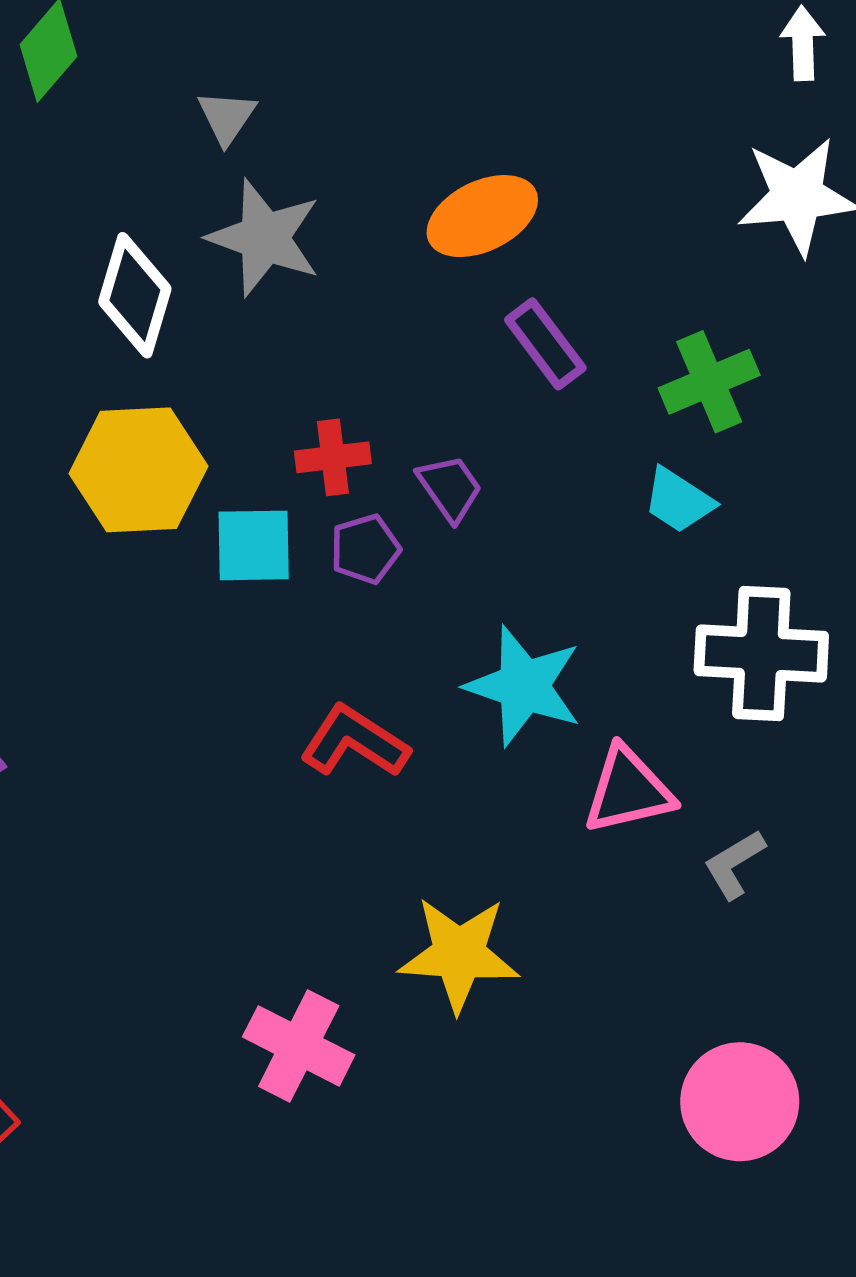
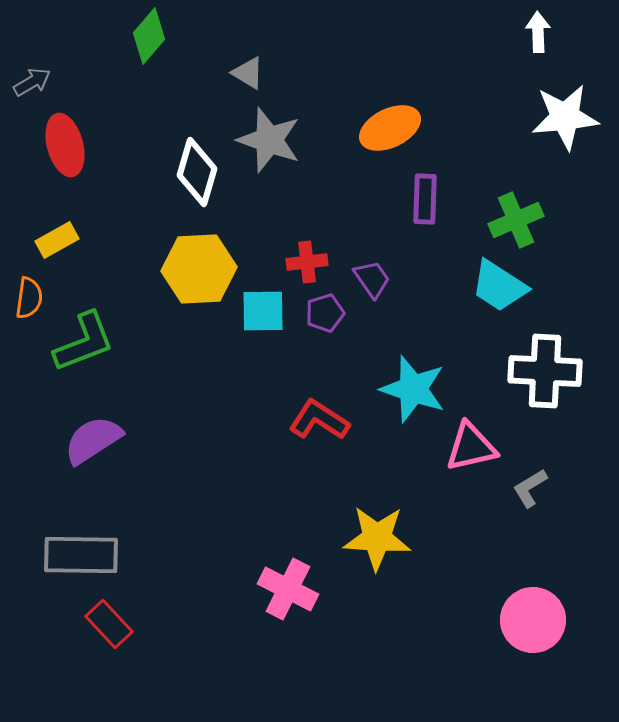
white arrow: (803, 43) -> (538, 32), moved
gray triangle: (227, 117) -> (248, 73), turned -33
purple rectangle: (545, 344) -> (425, 199), turned 39
cyan trapezoid: (679, 500) -> (499, 286), size x1.4

